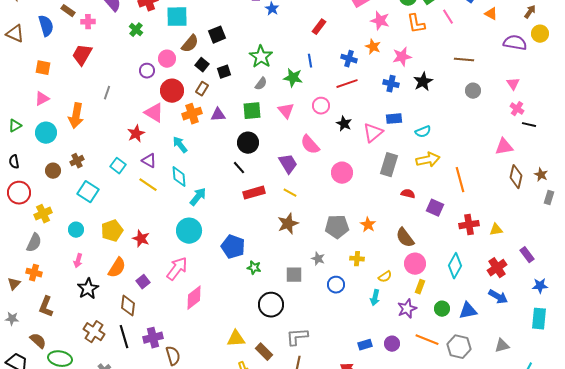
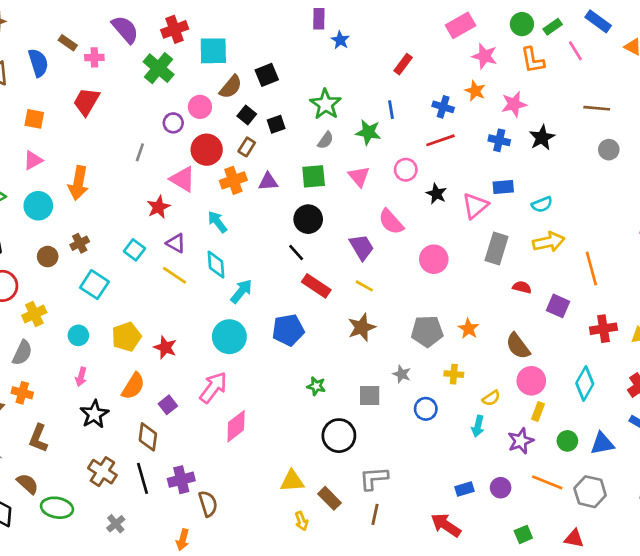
green cross: (136, 30) -> (159, 68), size x1.6
gray line: (107, 93) -> (140, 152), moved
red rectangle: (254, 193) -> (316, 286), turned 50
blue pentagon: (233, 247) -> (288, 330), moved, turned -30

